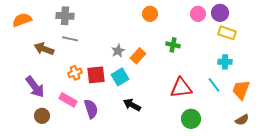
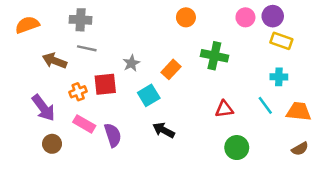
green cross: (173, 45) -> (214, 56), size x1.5
gray star: (118, 51) -> (131, 63), moved
orange cross: (75, 73) -> (78, 92), moved
red square: (96, 75) -> (105, 84), moved
red triangle: (181, 88) -> (224, 109), size x0.7
orange trapezoid: (241, 90) -> (299, 112), turned 75

